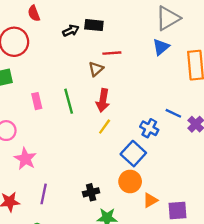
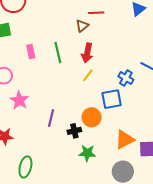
blue square: (133, 154) -> (112, 99), turned 35
orange circle: (130, 181) -> (92, 117), moved
purple line: (44, 194) -> (51, 118), moved
orange triangle: (150, 200) -> (125, 139), size x1.5

